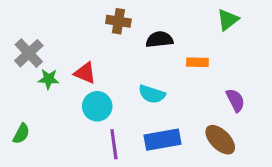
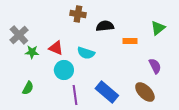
green triangle: (228, 20) -> (158, 28), moved
cyan semicircle: (152, 94) -> (86, 53), moved
green semicircle: (21, 134) -> (28, 88), moved
blue rectangle: (162, 140) -> (107, 92), turned 50

